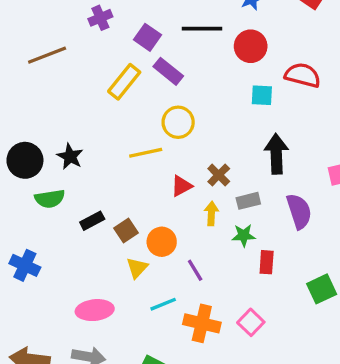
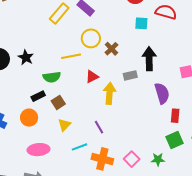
brown cross: (219, 175) -> (111, 49), moved
green semicircle: (50, 199) -> (52, 77), moved
gray rectangle: (248, 201) -> (130, 75), moved
yellow arrow: (211, 213) -> (110, 93), size x1.5
green star: (244, 235) -> (158, 159), moved
orange circle: (162, 242) -> (29, 118), moved
red rectangle: (267, 262) -> (175, 116), moved

